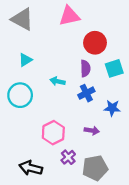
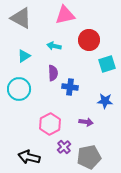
purple semicircle: (85, 68) -> (53, 73), moved
cyan arrow: (58, 81) -> (54, 46), moved
blue cross: (86, 93) -> (70, 87), moved, turned 35

